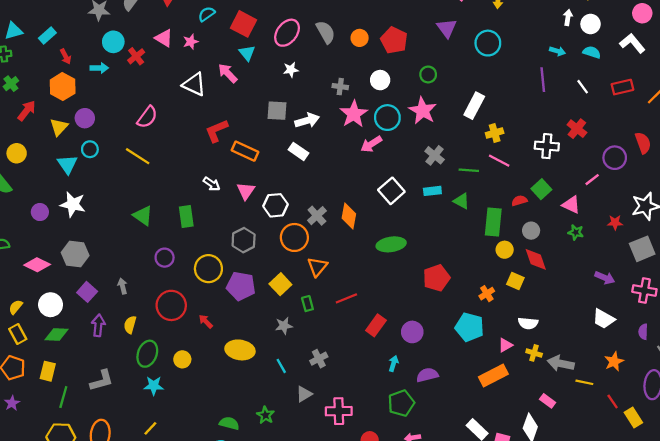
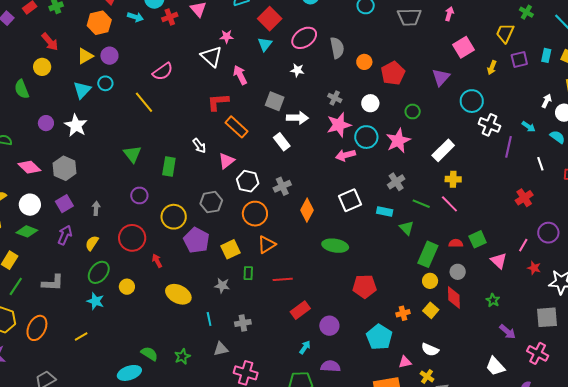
pink star: (191, 42) -> (227, 37), moved
pink arrow: (228, 73) -> (240, 75), moved
red arrow: (27, 111) -> (50, 42), moved, turned 84
white cross: (547, 146) -> (489, 125), moved
pink line: (592, 180) -> (523, 245), turned -40
gray cross: (317, 216) -> (282, 186), moved
red star: (615, 223) -> (534, 268), moved
green star: (576, 232) -> (493, 300), moved

